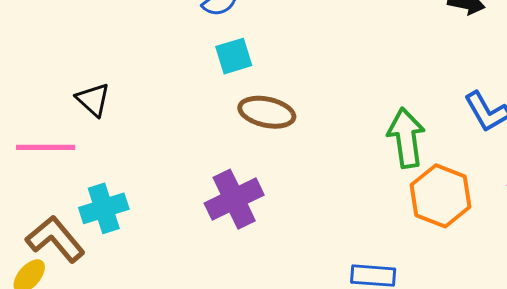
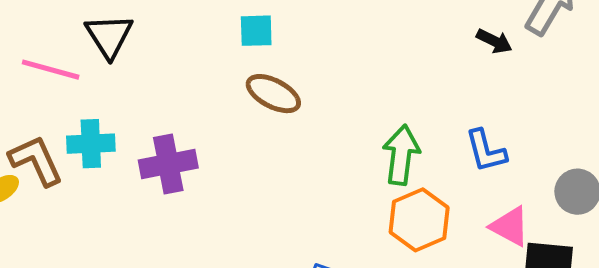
black triangle: (93, 100) -> (109, 36), size x1.4
purple cross: (234, 199) -> (168, 164), moved

